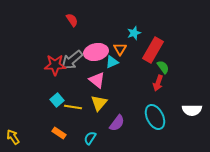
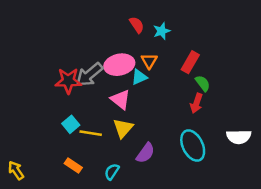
red semicircle: (72, 20) -> (137, 25), moved
cyan star: (134, 33) -> (162, 31), moved
red rectangle: (153, 50) -> (190, 62), size x0.7

